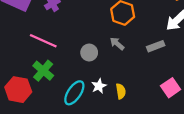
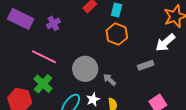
gray arrow: (117, 44) -> (109, 80), moved
gray circle: (89, 53) -> (85, 69), size x1.6

